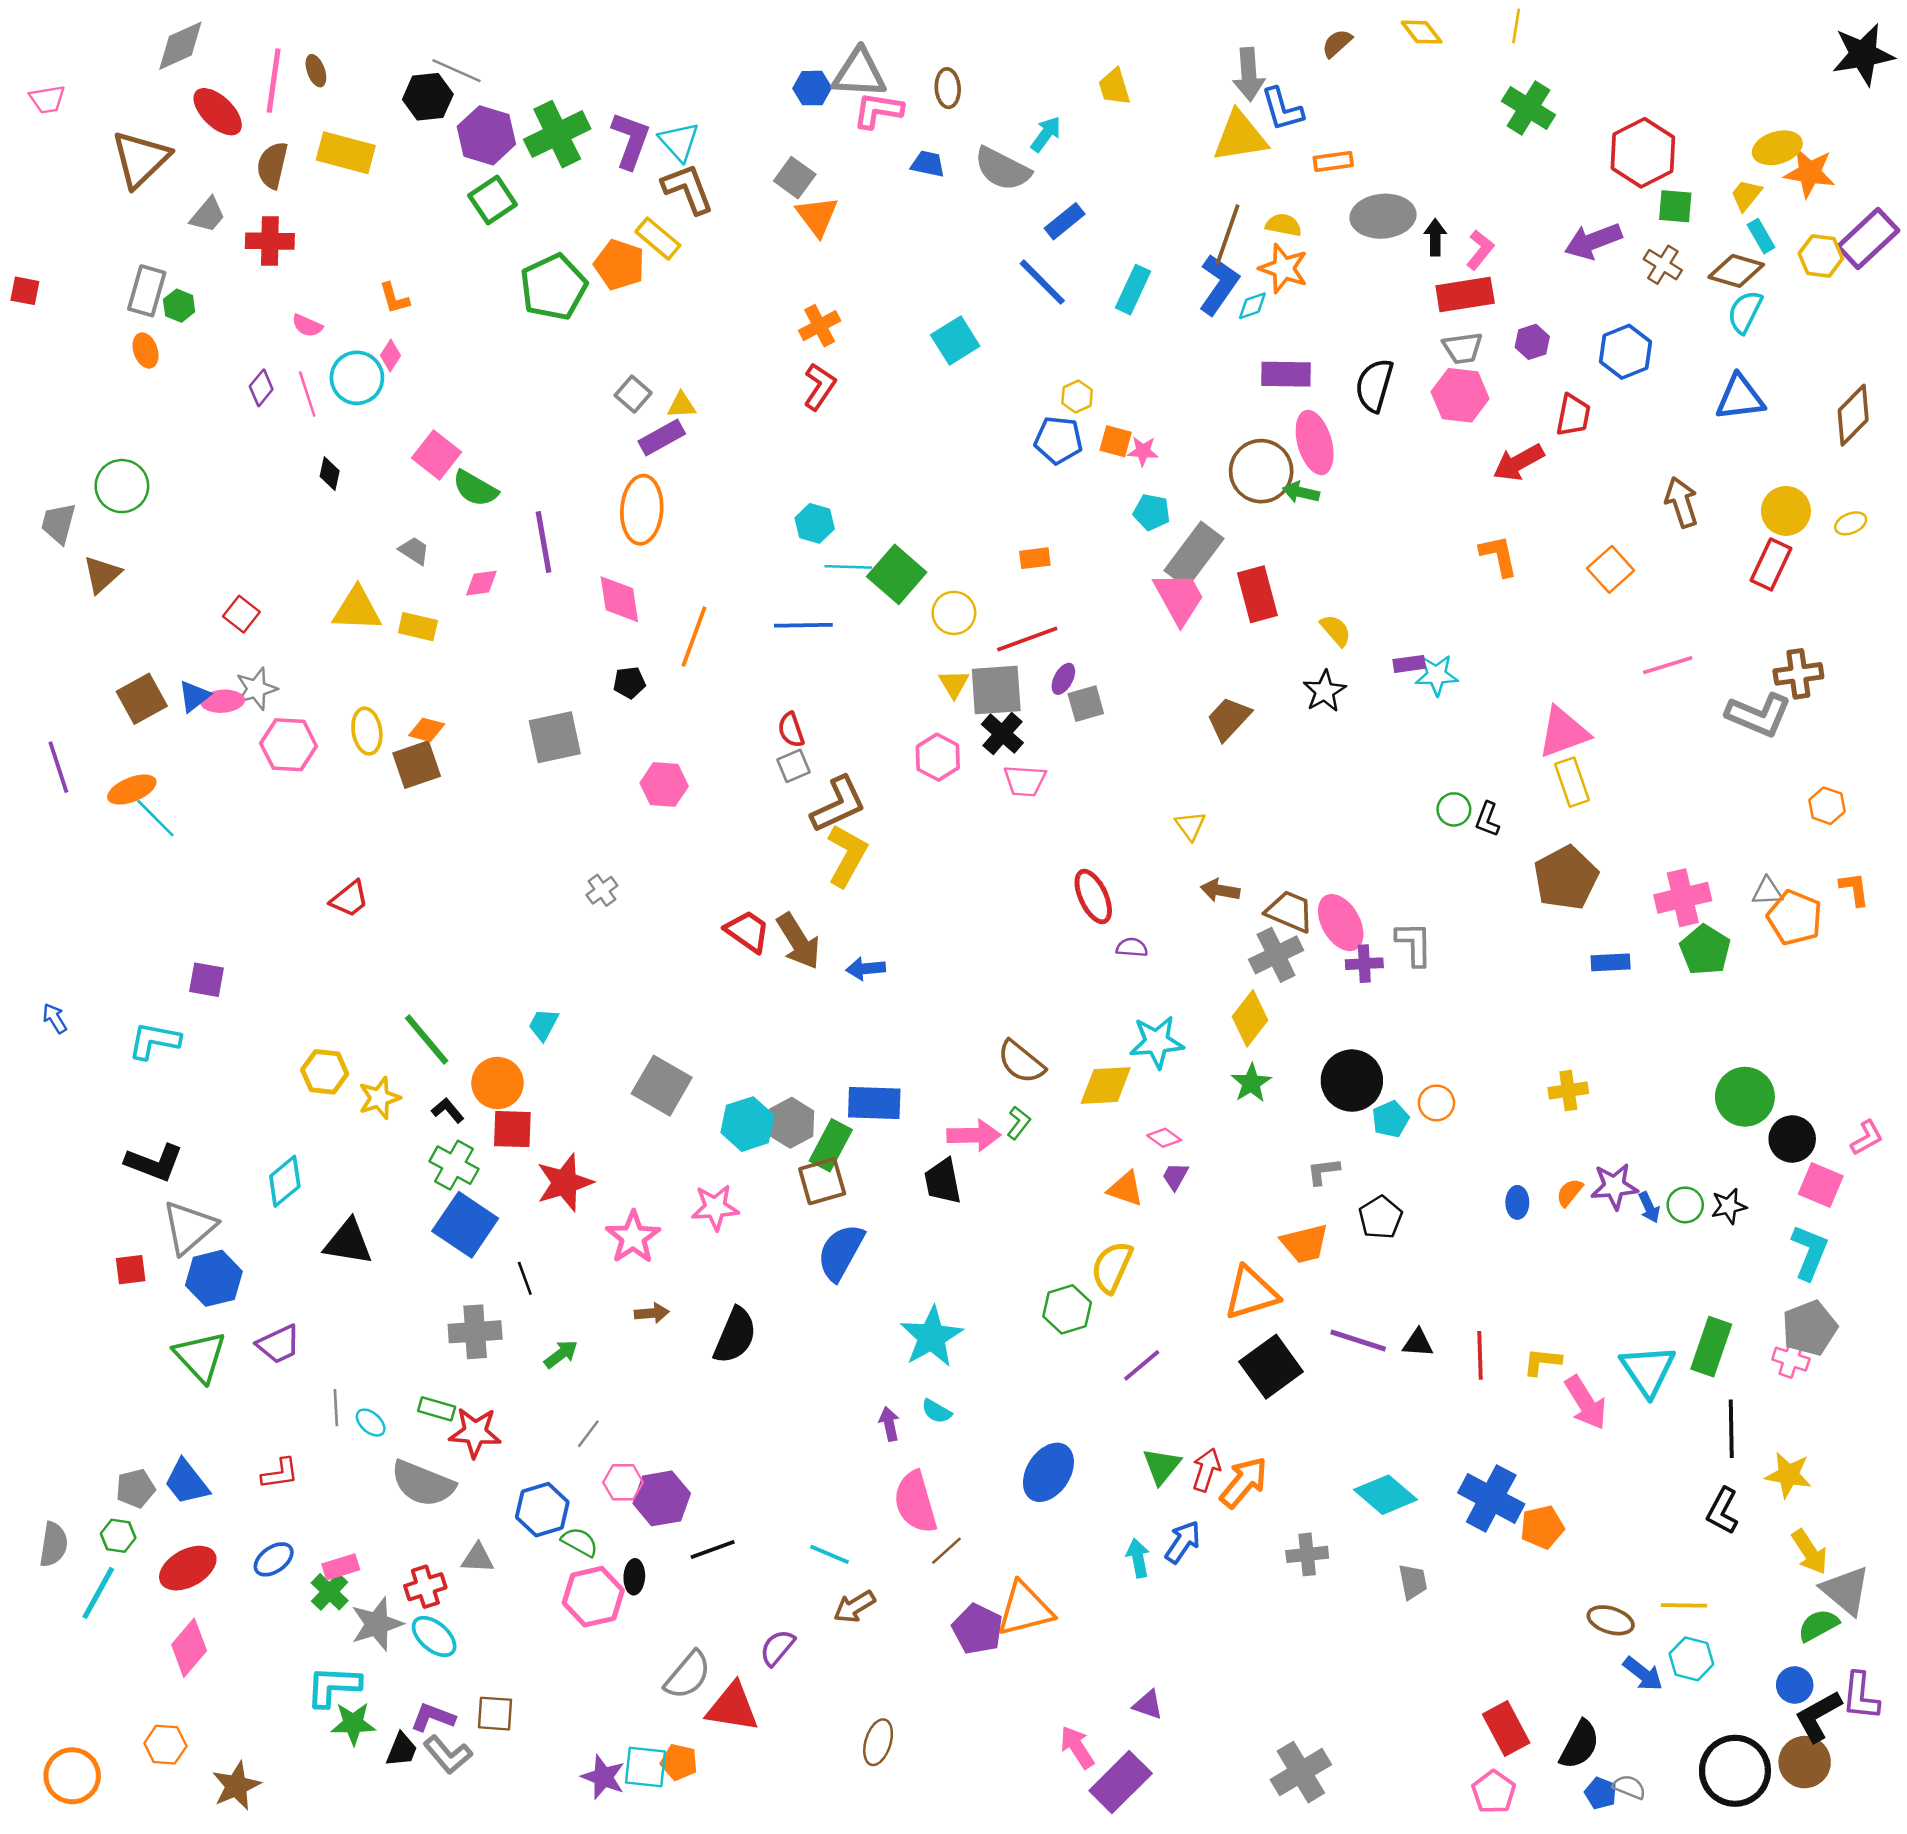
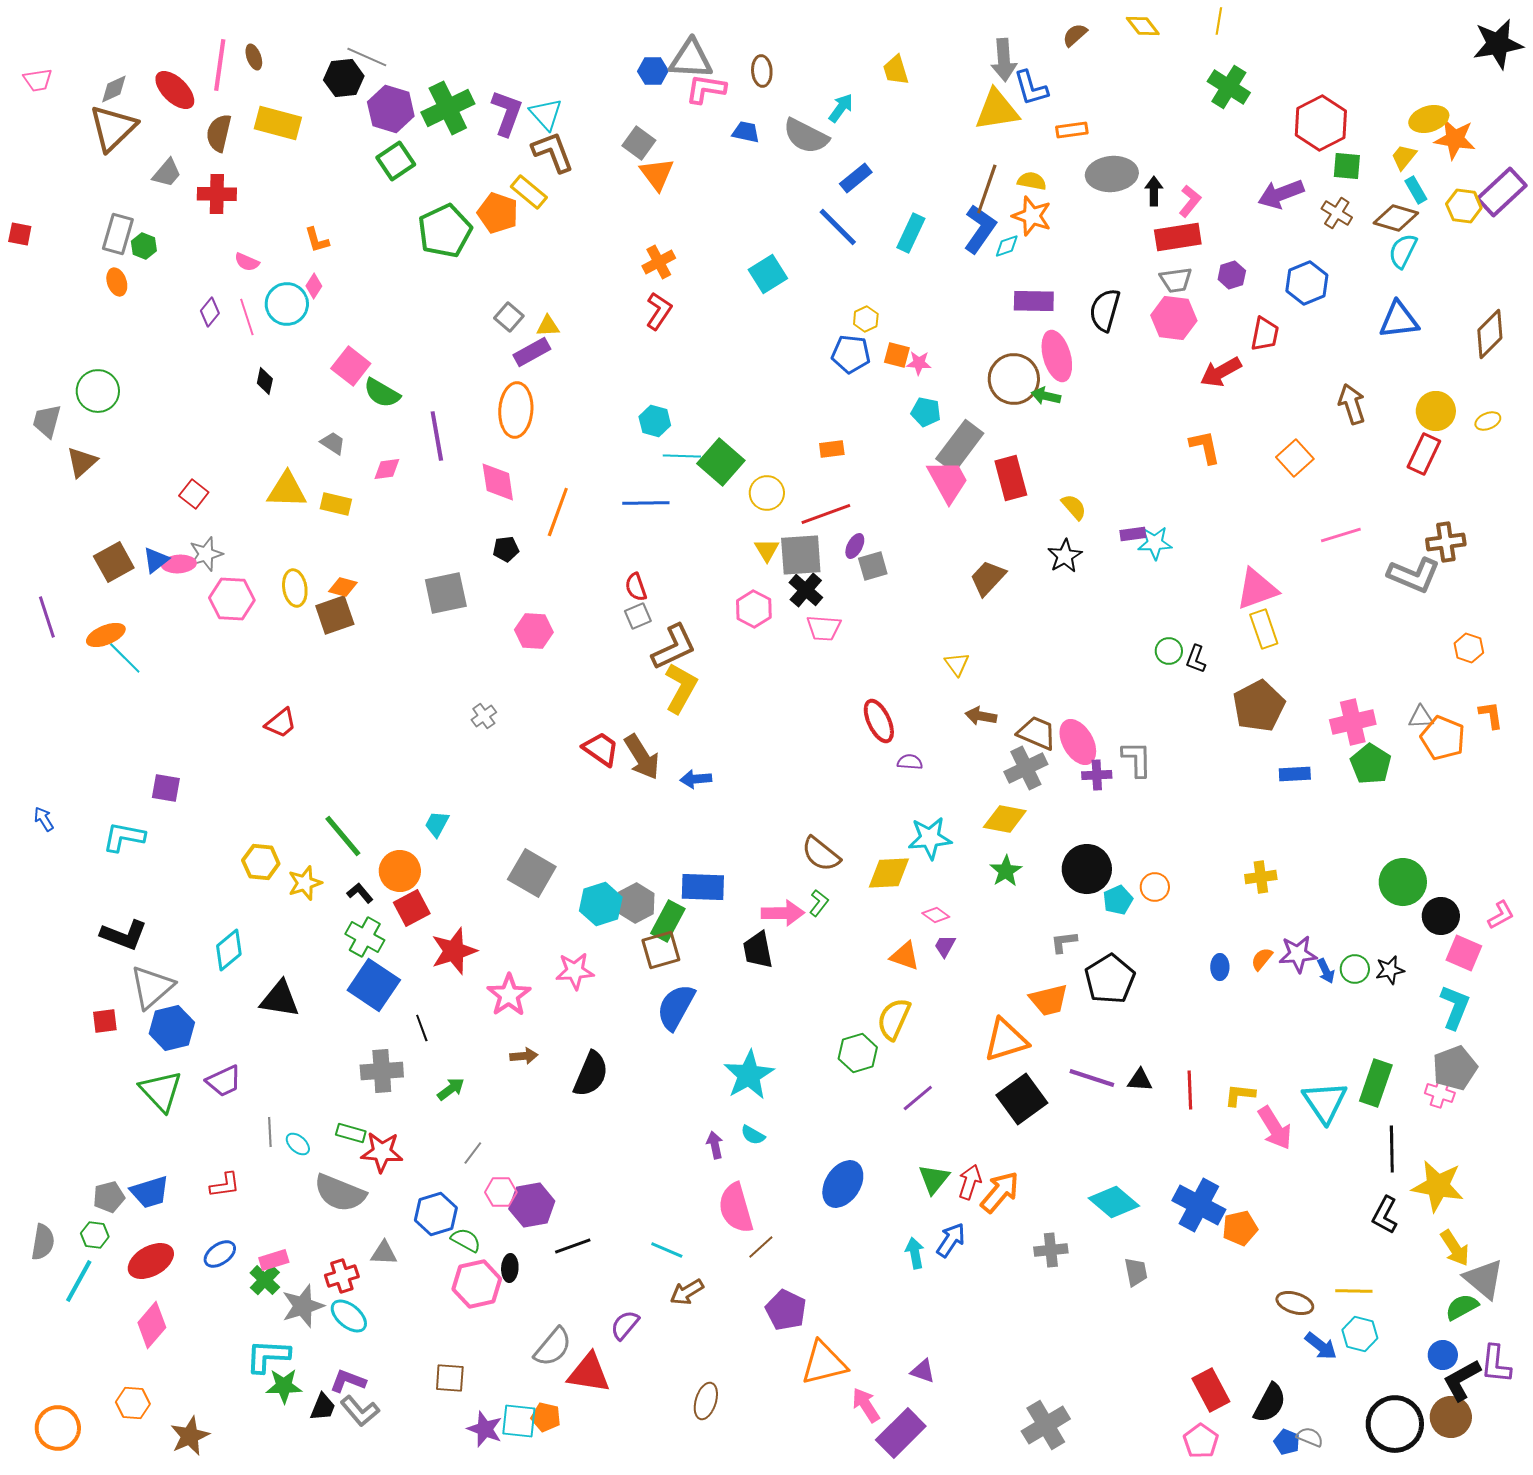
gray diamond: (180, 46) -> (114, 89), moved, size x0.7
yellow diamond: (1250, 1018) -> (1005, 819), turned 63
red square: (512, 1129) -> (412, 908), turned -30
black pentagon: (1381, 1217) -> (1110, 979), size x1.4
yellow star: (1788, 1475) -> (1438, 1186), size x1.4
blue trapezoid: (187, 1482) -> (150, 1192), turned -69
orange triangle: (1025, 1609) -> (824, 1363), moved
brown square: (495, 1714) -> (450, 1378), moved

